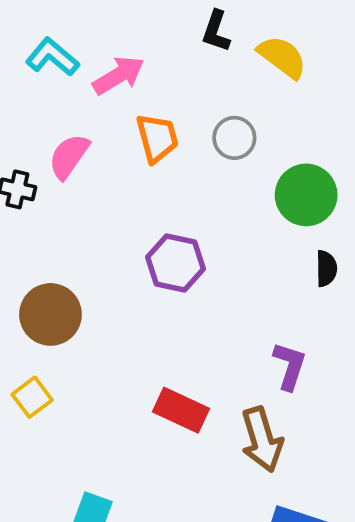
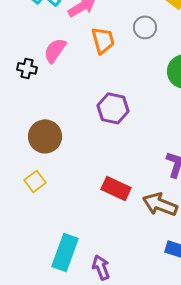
gray circle: (234, 138) -> (145, 27), moved
brown arrow: (262, 440) -> (160, 204), turned 128

